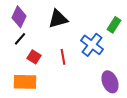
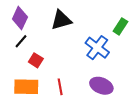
red line: (63, 57) -> (60, 87), moved
purple ellipse: (110, 82) -> (101, 86), moved, turned -45

